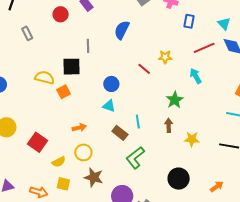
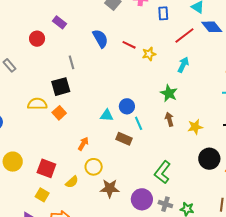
blue semicircle: (122, 30) -> (100, 39), turned 138
red line: (144, 69) -> (129, 45), moved
cyan arrow: (196, 76) -> (183, 65), turned 70
blue circle: (111, 84) -> (127, 106), moved
orange arrow: (79, 128) -> (83, 144), turned -32
green L-shape: (135, 158) -> (162, 172), moved
black circle: (179, 179) -> (209, 159), moved
yellow square: (63, 184) -> (42, 195), moved, turned 32

